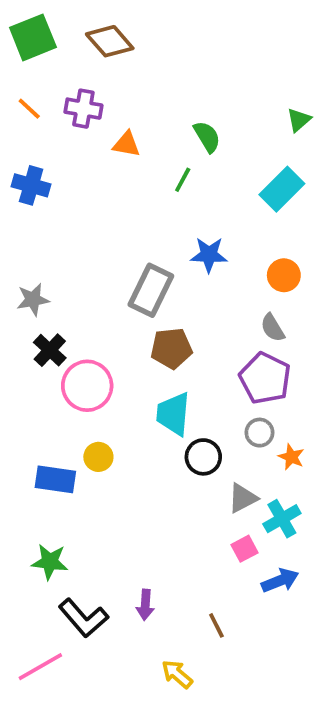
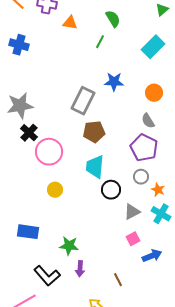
gray star: (33, 300) -> (20, 106), size x1.5
blue rectangle: (55, 479) -> (28, 232), moved
cyan cross: (282, 519) -> (161, 214), moved, turned -30
green star: (50, 562) -> (69, 246), moved

